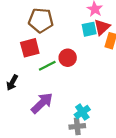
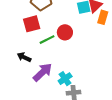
black arrow: (12, 83) -> (24, 57), moved, turned 88
cyan cross: (82, 112) -> (65, 79), moved

